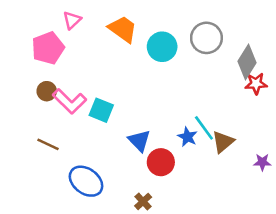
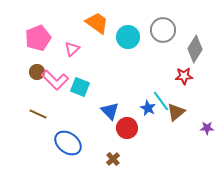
pink triangle: (72, 20) -> (72, 49), moved
red star: (256, 84) -> (184, 76), moved

